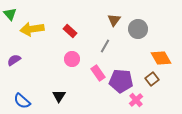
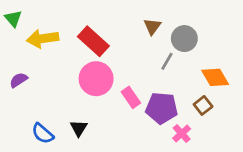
red rectangle: (70, 31) -> (93, 41), size x1.6
gray line: (105, 46) -> (167, 61), moved
pink circle: (72, 59) -> (96, 79), size x1.6
blue semicircle: (22, 101) -> (43, 133), moved

